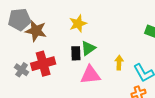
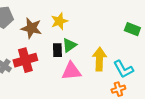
brown star: (36, 31) -> (31, 28), moved
yellow arrow: (119, 63) -> (99, 59), size x1.6

